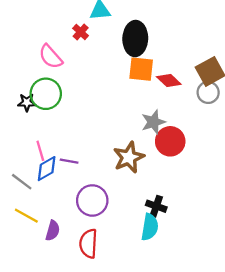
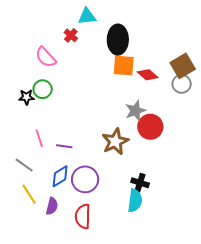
green circle: (46, 94) -> (43, 89), size x0.7
blue diamond: (47, 169) -> (60, 176), moved
yellow line: (26, 216) -> (29, 194), turned 30

